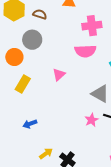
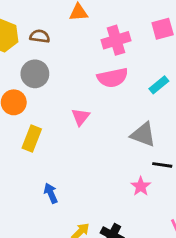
pink star: (92, 120) -> (141, 186), moved
blue arrow: (30, 124) -> (51, 193), turned 96

